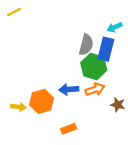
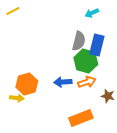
cyan arrow: (115, 27) -> (92, 13), moved
orange hexagon: (41, 101) -> (27, 84), moved
orange rectangle: (69, 129) -> (81, 118), moved, size x1.6

